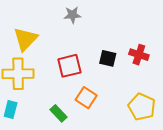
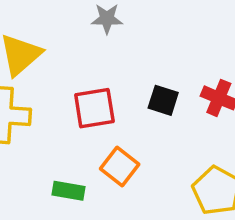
green rectangle: (58, 113) -> (69, 191), turned -42

